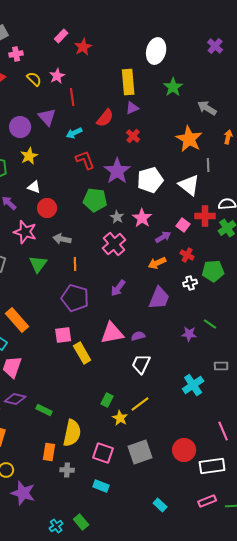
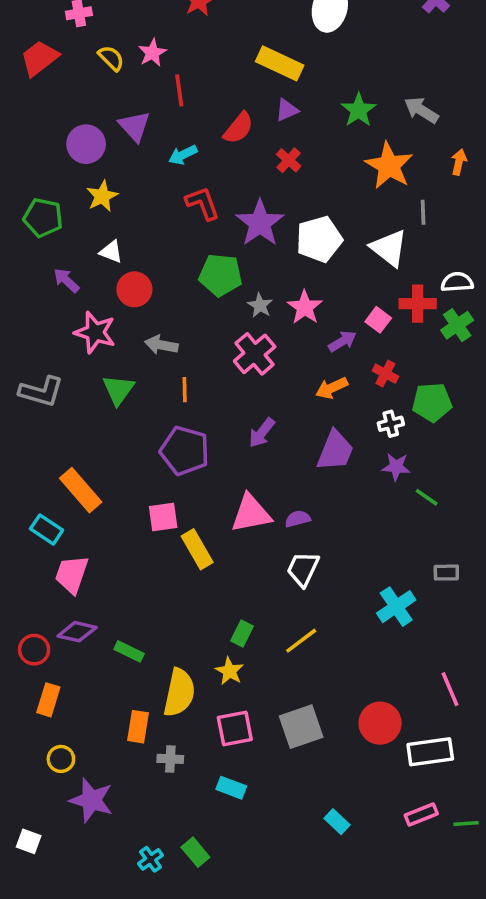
yellow rectangle: (128, 82) -> (280, 63), turned -60
green star: (173, 87) -> (359, 110), moved
purple star: (189, 334) -> (396, 467), moved
yellow star: (120, 418) -> (229, 671), moved
pink square: (103, 453) -> (235, 728), turned -30

